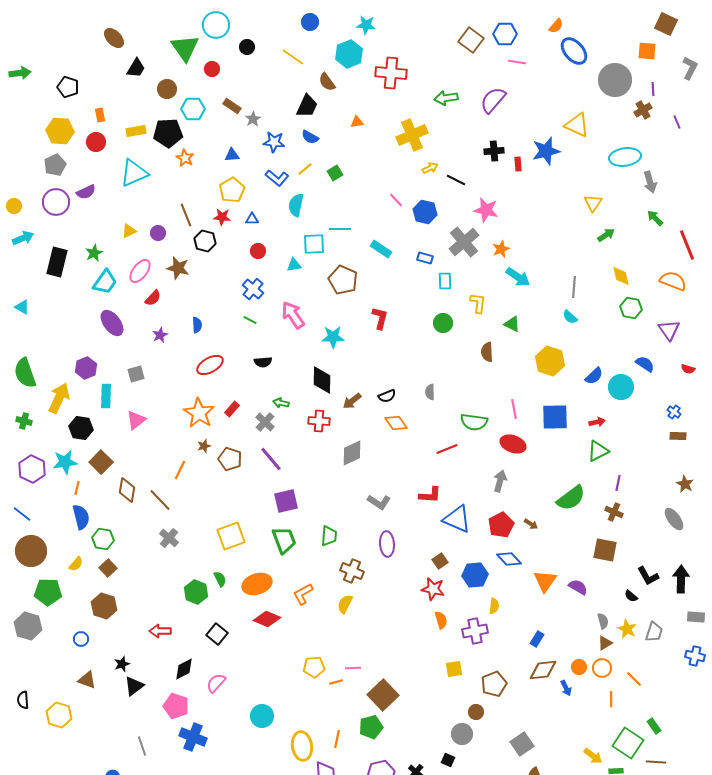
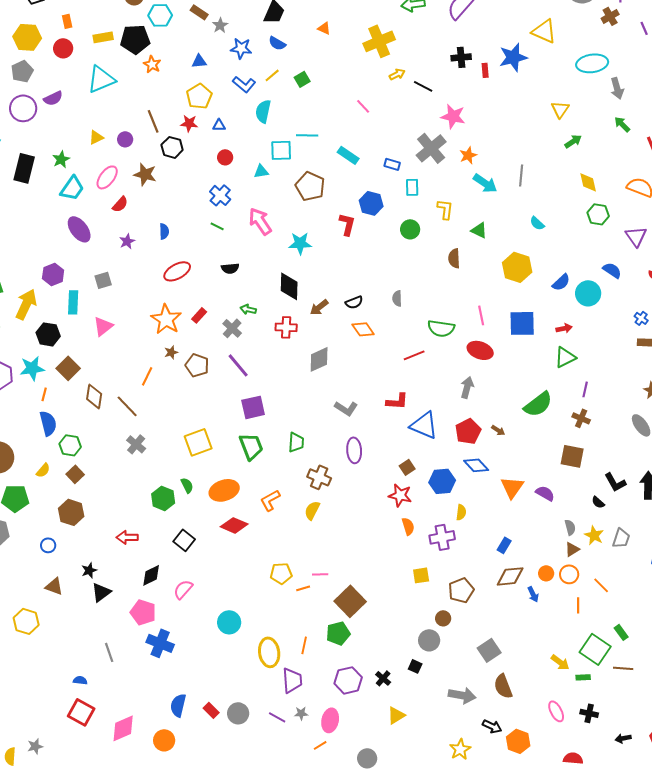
orange triangle: (357, 122) -> (324, 28), turned 32
blue hexagon: (425, 212) -> (371, 203), moved
gray line: (574, 287) -> (521, 175), moved

